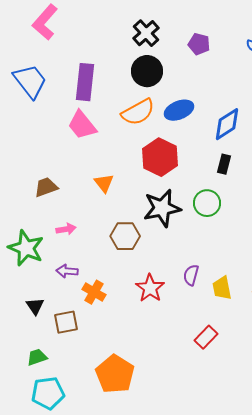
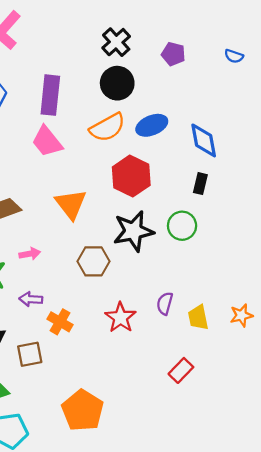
blue diamond: (227, 124) -> (204, 140), turned -68
orange triangle: (104, 183) -> (71, 204), size x1.5

